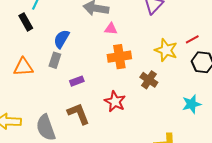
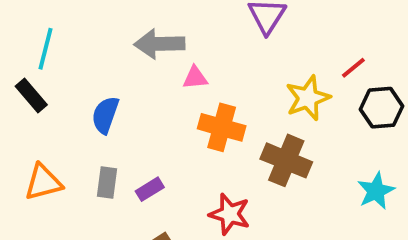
yellow star: (166, 50) -> (308, 98), turned -30
orange cross: (119, 57) -> (222, 127), turned 35
gray rectangle: (55, 60) -> (107, 183), moved
brown cross: (149, 80) -> (286, 160), size x1.4

